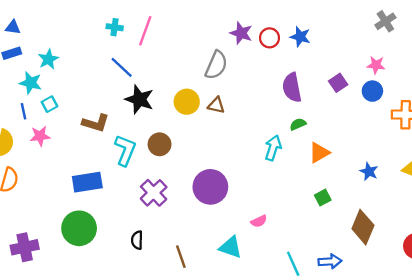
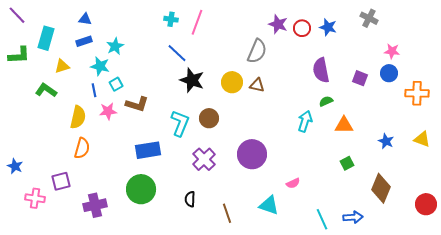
gray cross: (385, 21) -> (369, 18), moved, turned -30
purple square: (338, 83) -> (360, 78), moved, turned -35
brown L-shape: (96, 123) -> (137, 104), moved
orange triangle: (319, 153) -> (344, 125), turned 30

